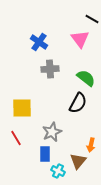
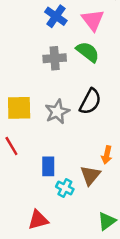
blue cross: (39, 42) -> (56, 16), moved
green semicircle: (86, 78) -> (88, 52), moved
gray star: (52, 132) -> (57, 112), moved

